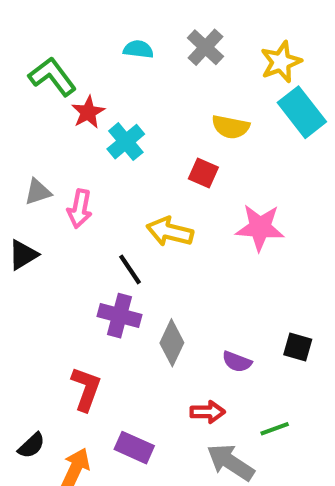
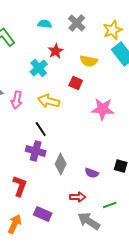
red star: (88, 112) -> (56, 51), moved
yellow arrow: (170, 232) -> (49, 101), moved

